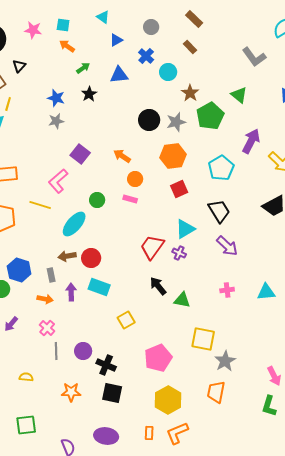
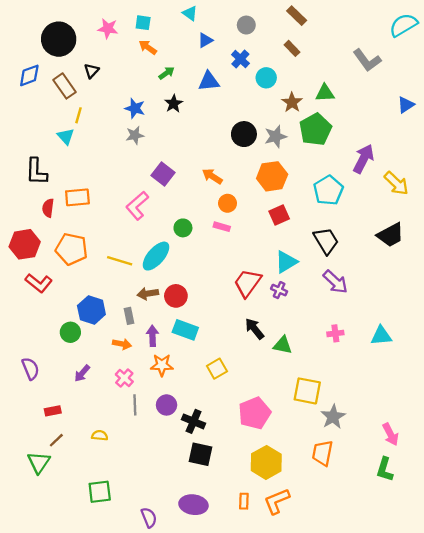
green triangle: (239, 95) -> (325, 93), moved, turned -42
yellow line: (40, 205) -> (120, 261), moved
orange star: (71, 392) -> (162, 365), moved

